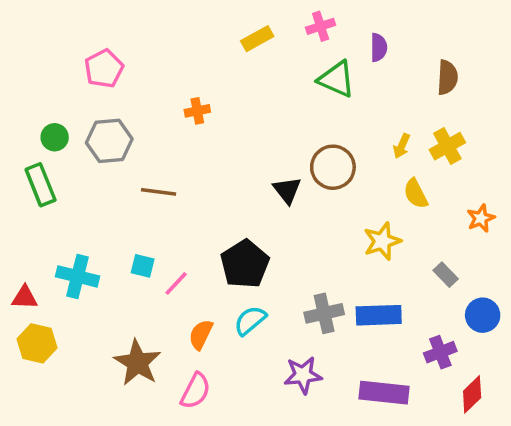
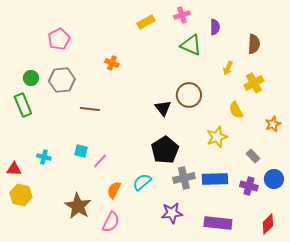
orange cross: (197, 111) -> (112, 63), turned 32
yellow arrow: (402, 146) -> (228, 68), moved
black pentagon: (245, 264) -> (165, 150), moved
cyan cross: (78, 276) -> (44, 157), size x0.6
purple cross: (440, 352) -> (249, 186), moved, turned 36

